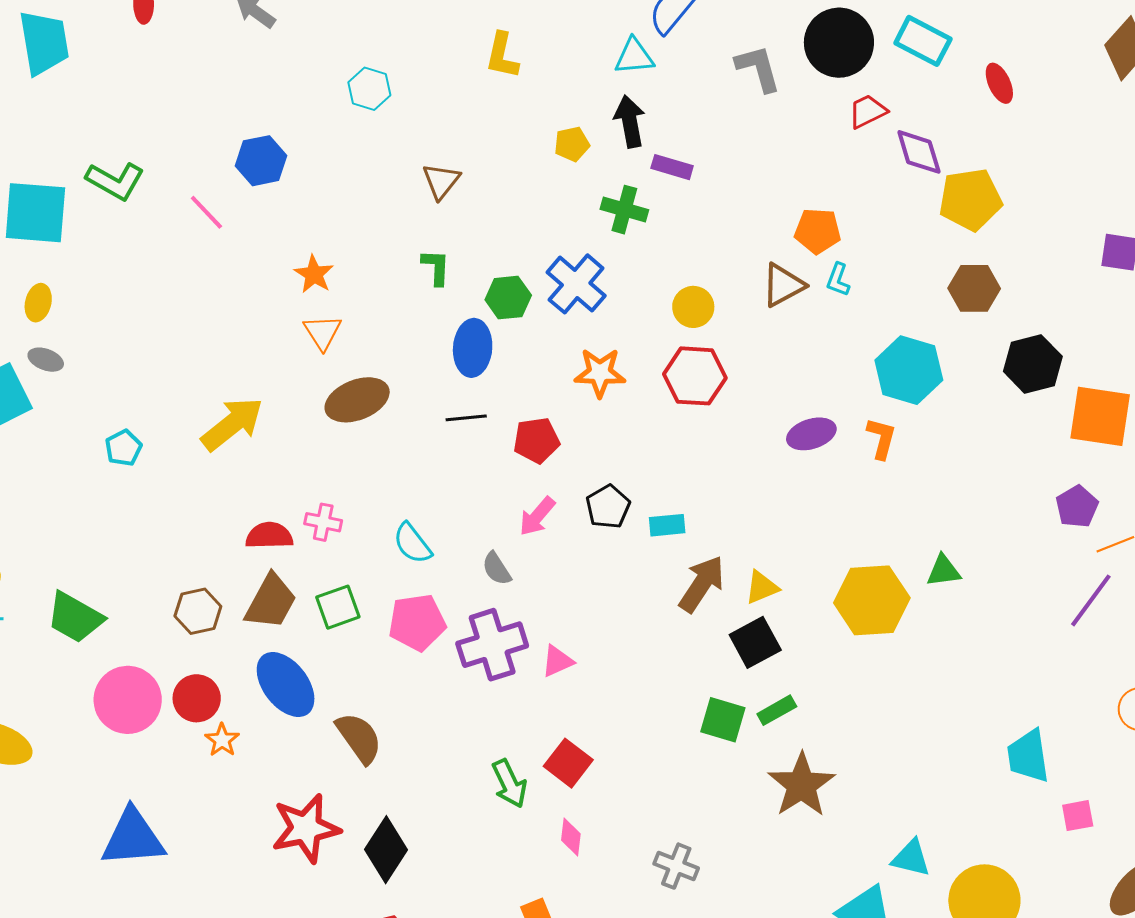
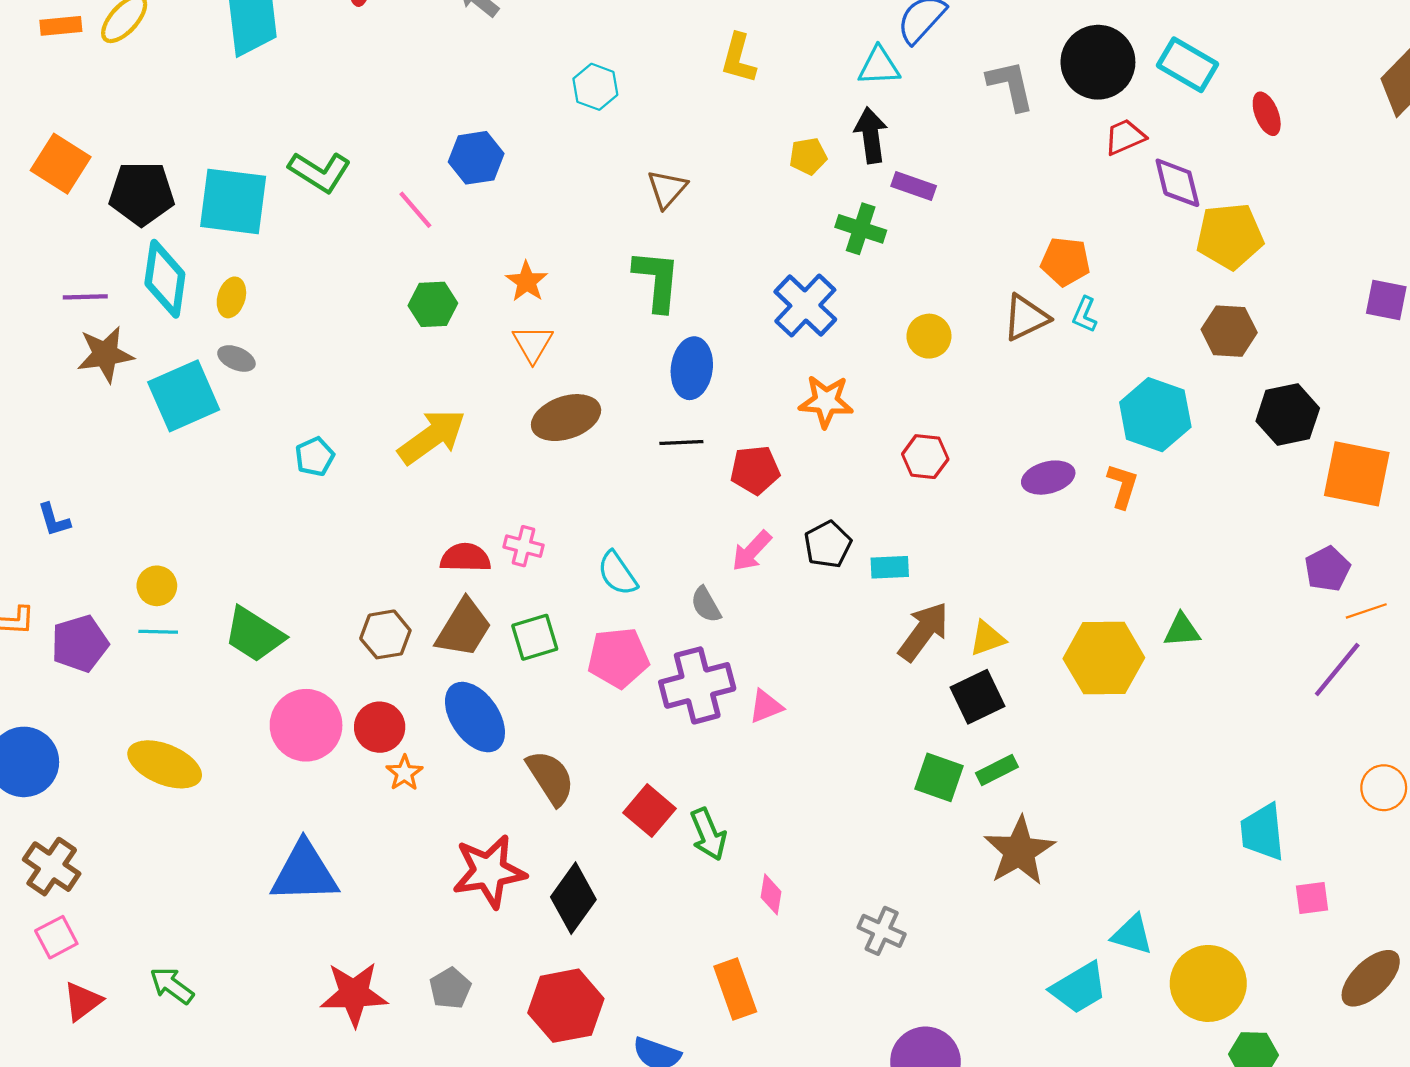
green L-shape: (436, 267) -> (657, 280), size x1.6
green hexagon: (508, 298) -> (433, 304), moved
red hexagon: (695, 376) -> (925, 457), moved, size x0.7
red square: (568, 763) -> (649, 811), moved

